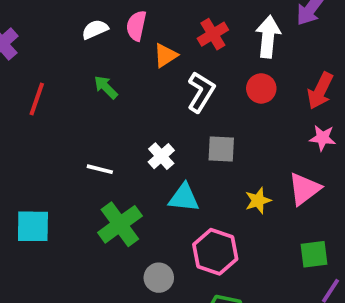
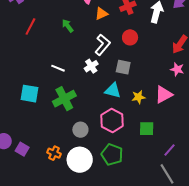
red circle: (261, 88) -> (130, 37), moved
white L-shape: (201, 92) -> (103, 45), moved
cyan triangle: (184, 198) -> (113, 91), moved
cyan square: (33, 226) -> (30, 94), moved
green square: (314, 254) -> (147, 129), moved

